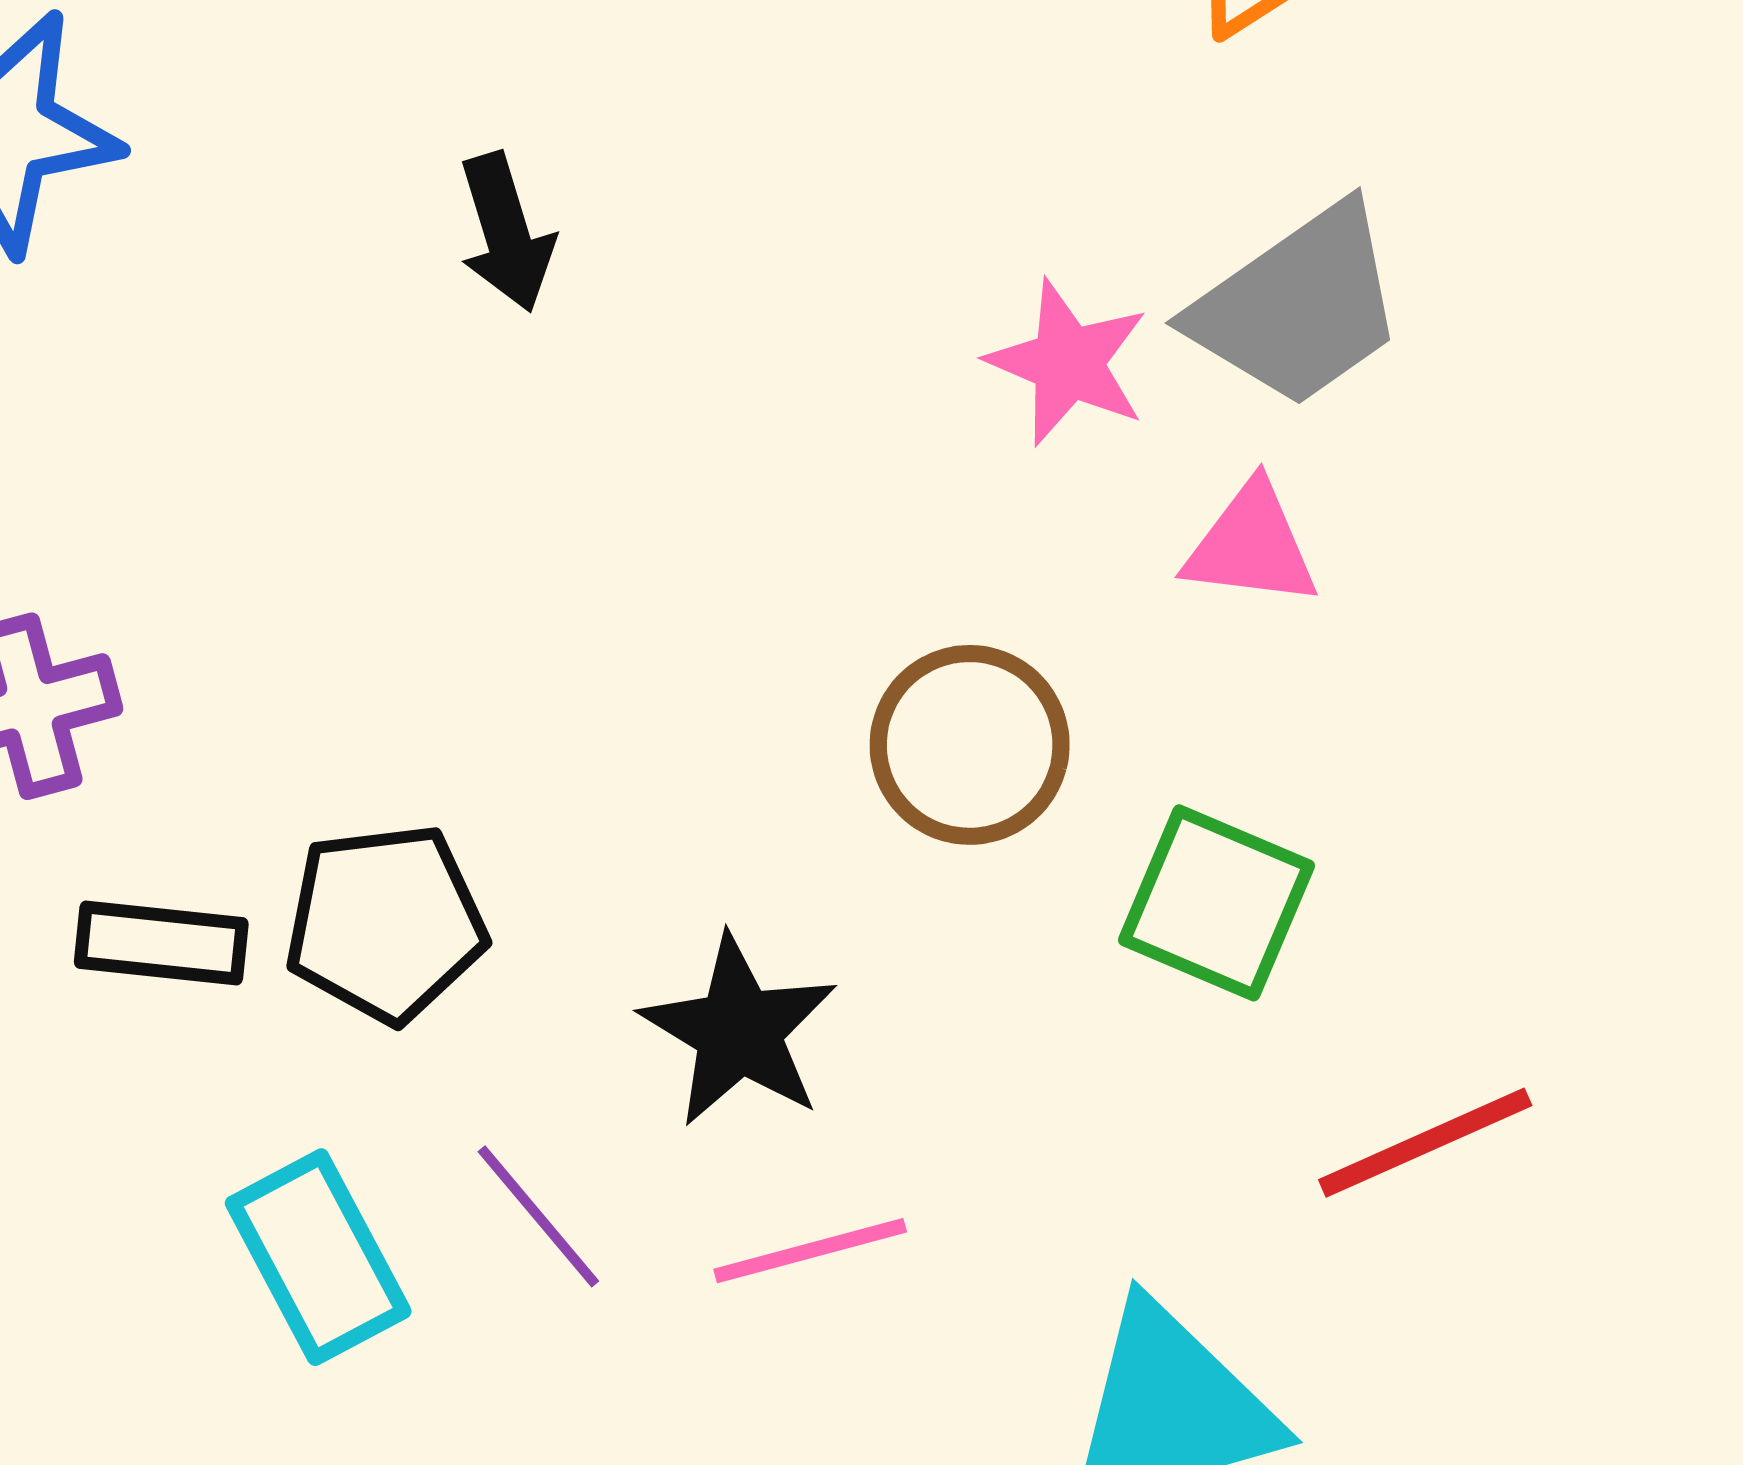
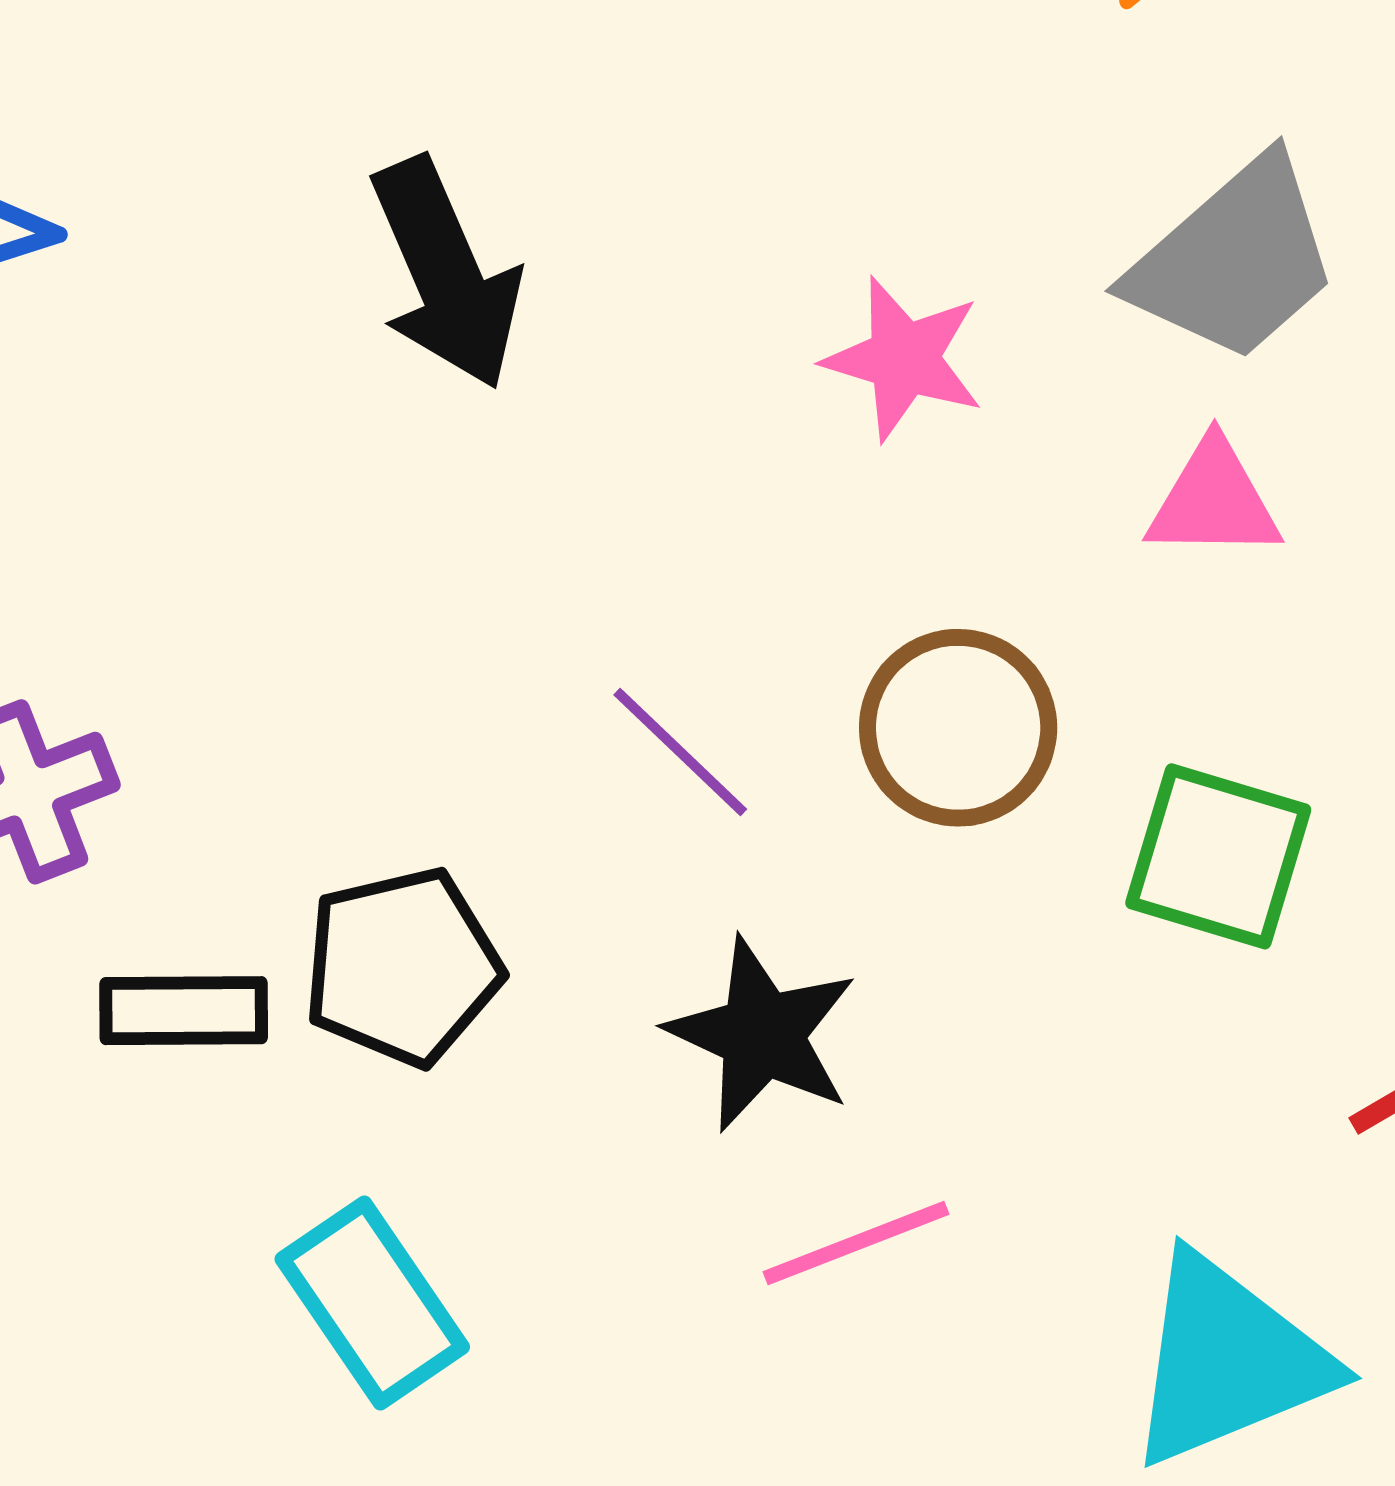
black arrow: (506, 232) -> (446, 274), size x1.5
pink star: (1068, 363) -> (904, 359), moved
purple line: (538, 1216) -> (680, 752), moved

